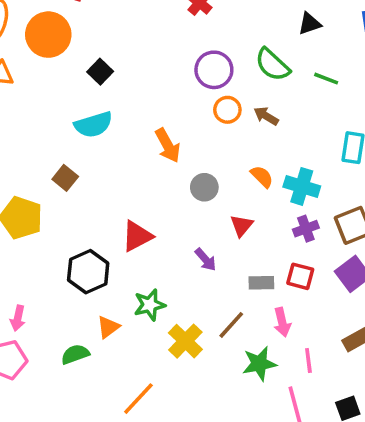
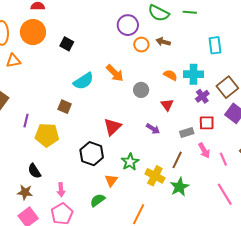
cyan semicircle: (93, 125) -> (83, 81), moved
pink line: (308, 361) -> (223, 159), moved
green star: (259, 364) -> (180, 187), moved

